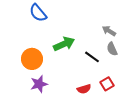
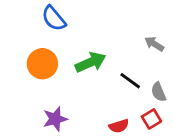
gray semicircle: (112, 49) -> (159, 92), moved
orange circle: (32, 59) -> (42, 64), moved

